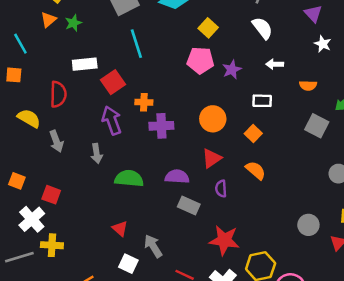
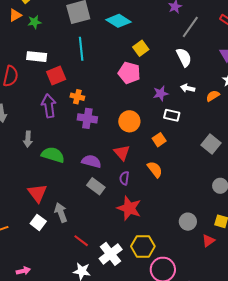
purple star: (232, 69) -> (161, 93), moved
orange semicircle: (308, 86) -> (213, 96), moved, turned 136
gray arrow: (97, 153) -> (28, 139), moved
red triangle: (212, 158) -> (122, 153), turned -48
red triangle: (120, 228) -> (37, 193), size x1.5
red star: (224, 240) -> (129, 208), moved

